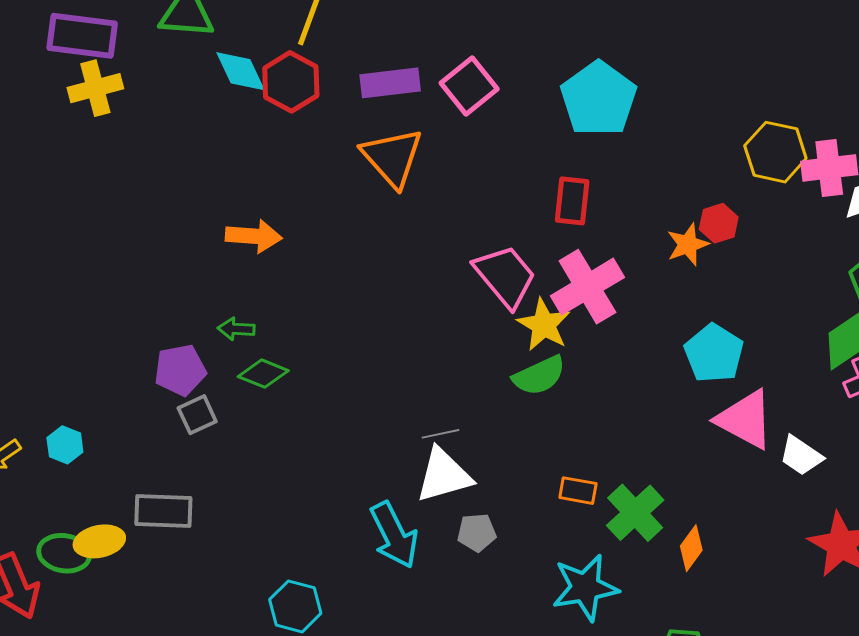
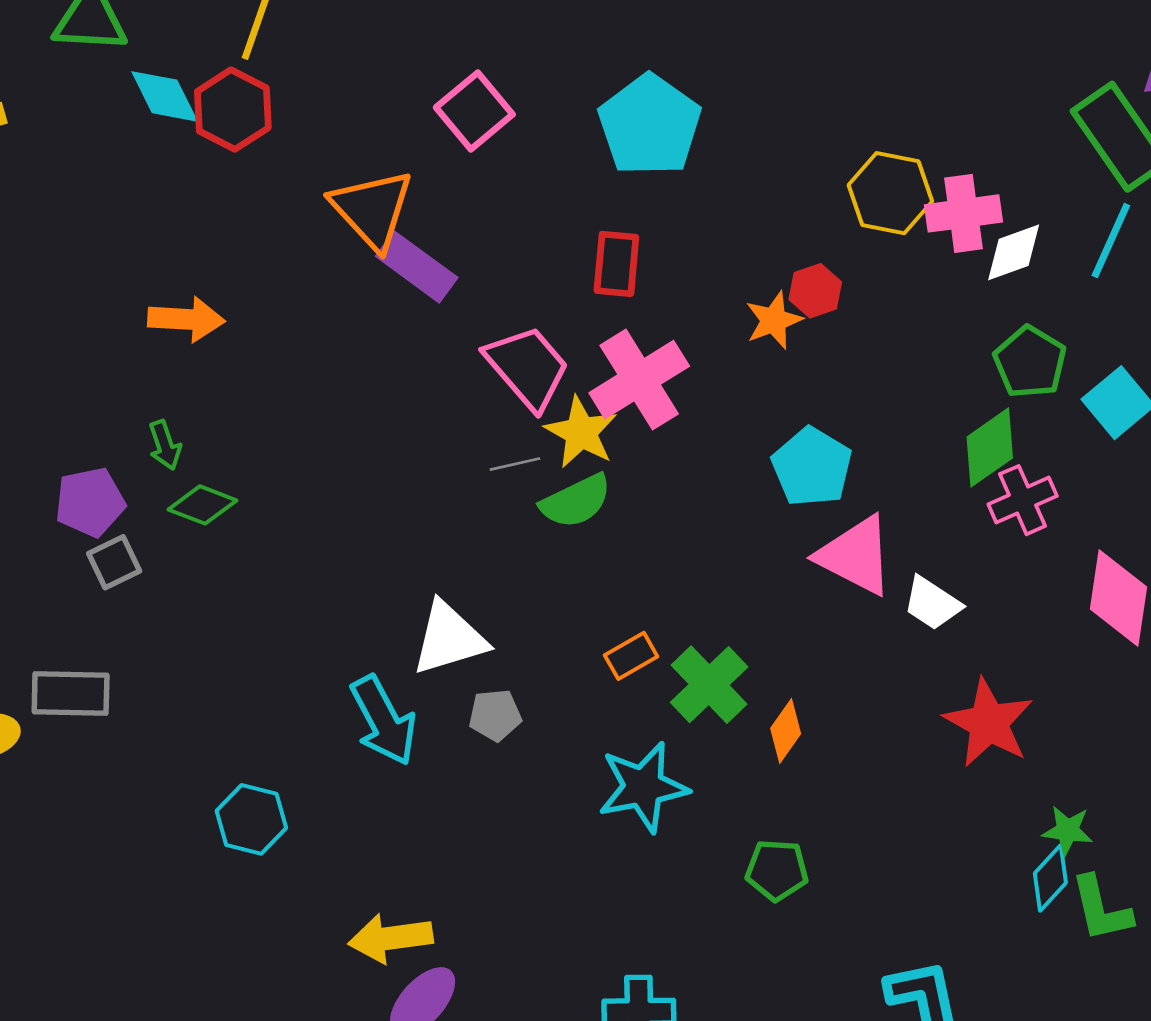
purple rectangle: (390, 83) -> (417, 267), moved, turned 44
green arrow: (236, 329) -> (165, 445), turned -111
gray line: (440, 434) -> (515, 464), moved
orange rectangle: (578, 491) -> (631, 656), turned -39

